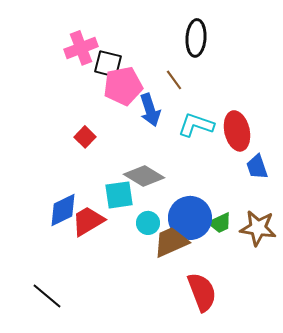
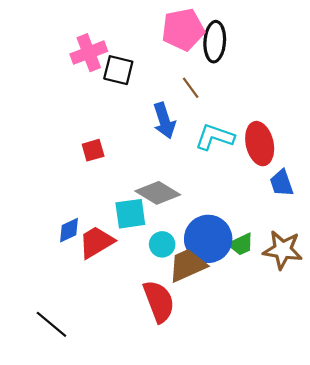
pink pentagon: (123, 86) -> (183, 30), moved
red square: (85, 137) -> (93, 150), turned 30
blue diamond: (63, 210) -> (69, 230), size x0.7
red semicircle: (202, 292) -> (159, 301), moved

